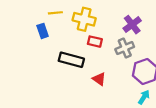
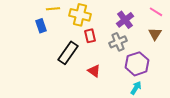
red rectangle: (95, 42) -> (90, 36), turned 64
black rectangle: (71, 60) -> (68, 53), turned -70

